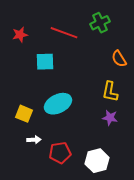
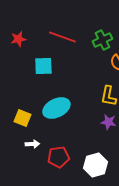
green cross: (100, 23) -> (102, 40), moved

